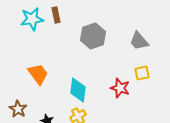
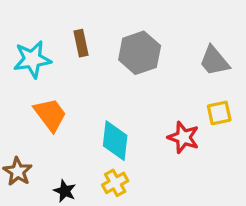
brown rectangle: (56, 15) -> (81, 43), moved
cyan star: (32, 19) -> (32, 59), moved

